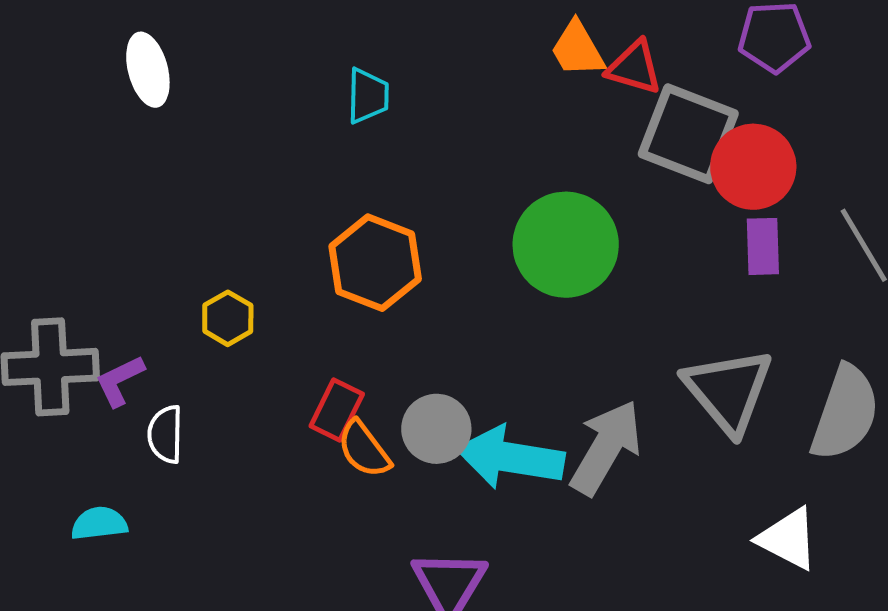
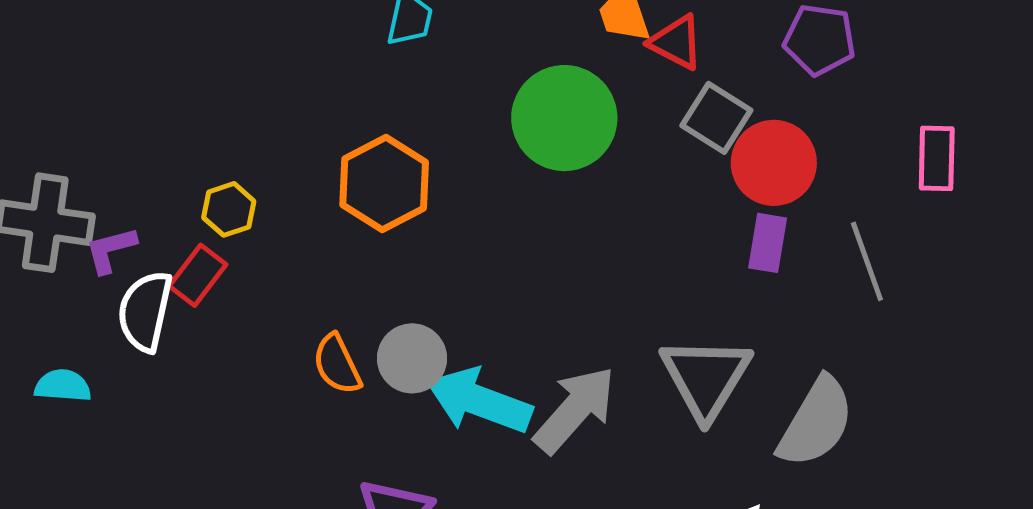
gray square: (688, 134) -> (716, 118), size x0.7
green circle: (566, 245) -> (564, 118), moved
red rectangle: (337, 410) -> (198, 275), moved
white semicircle: (165, 434) -> (145, 311), size x1.4

